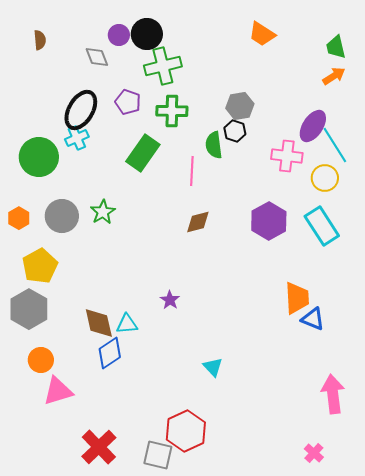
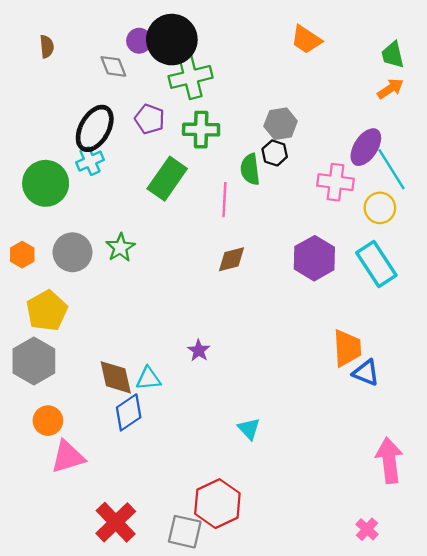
black circle: (147, 34) -> (172, 40), size x1.4

